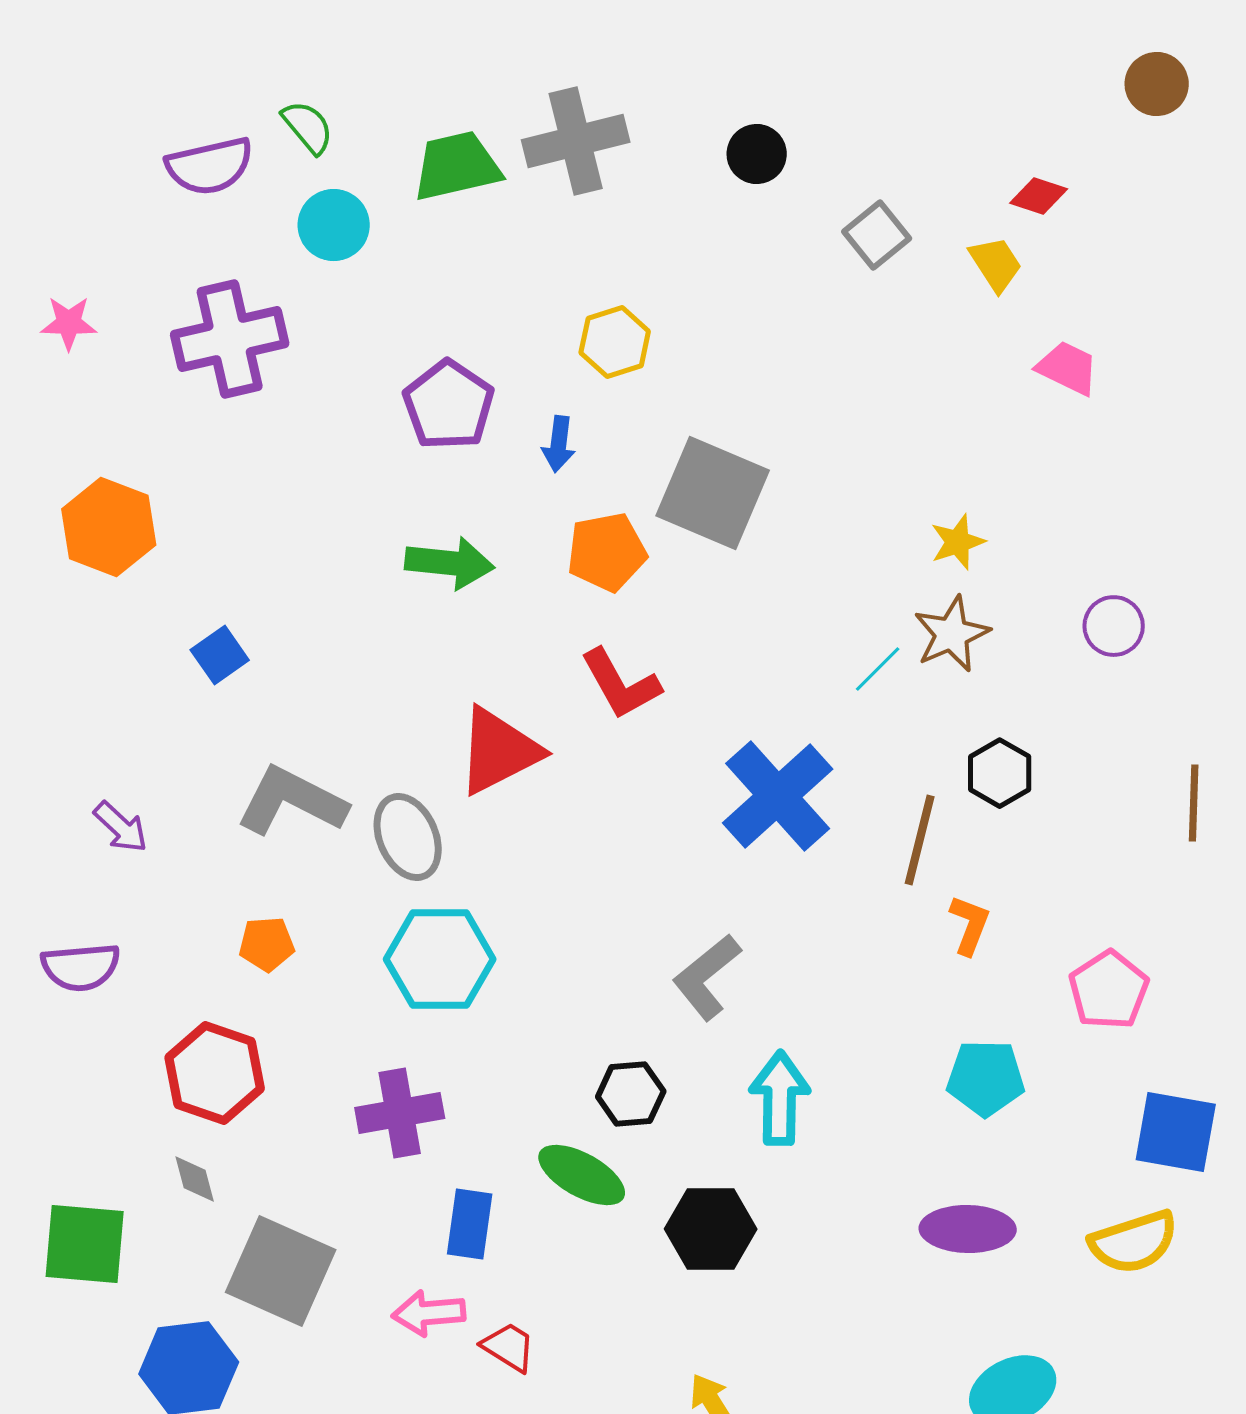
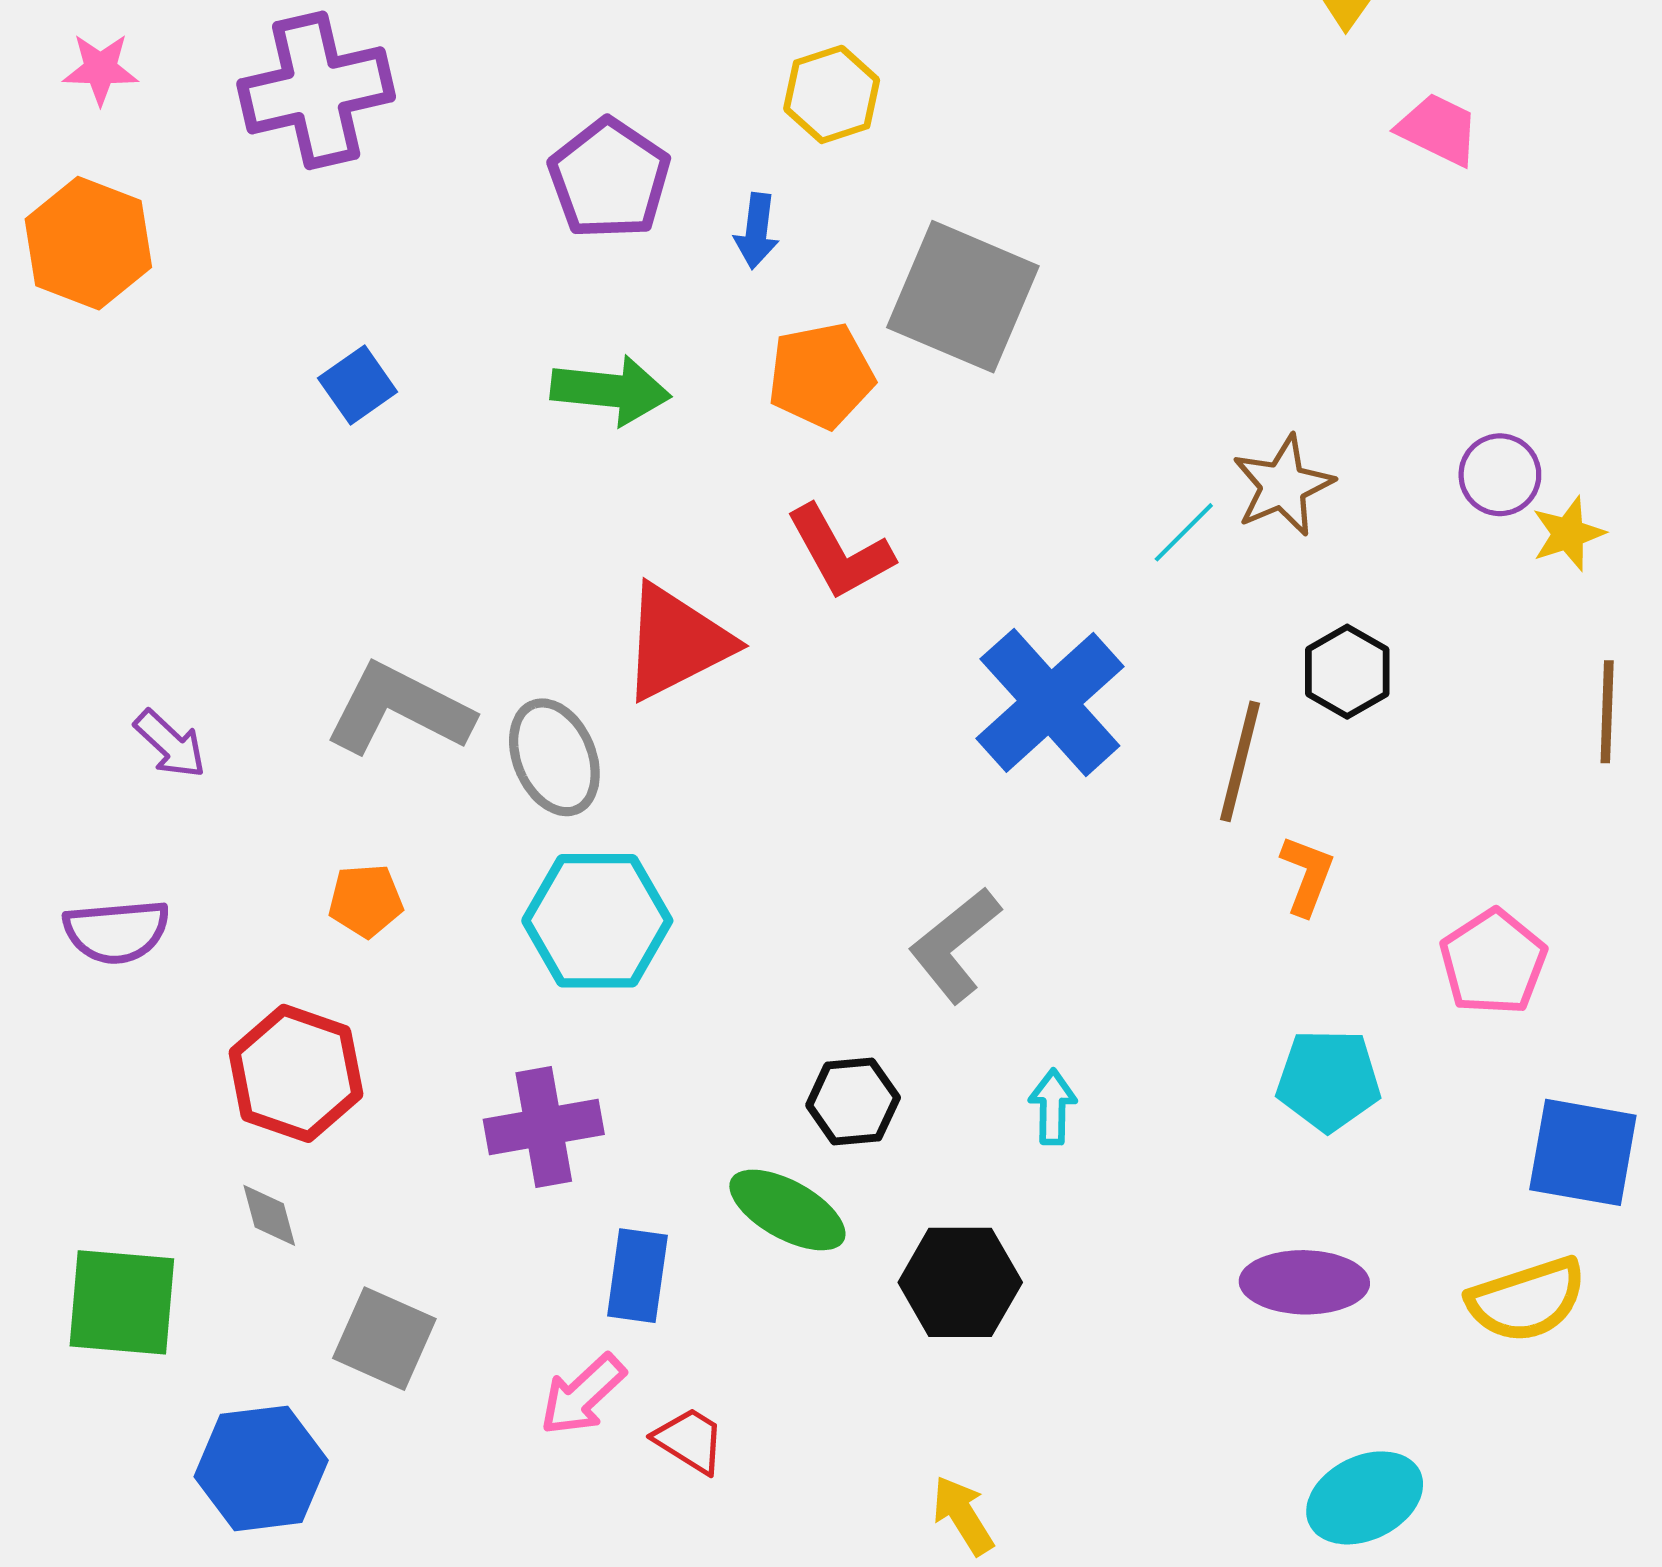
orange hexagon: (109, 527) -> (88, 243), moved
yellow star: (958, 542) -> (1568, 534), moved
blue square: (220, 655) -> (358, 385), moved
cyan arrow: (780, 1098) -> (1053, 1107), size x0.6
gray square: (281, 1271) -> (384, 1339), size x0.7
pink arrow: (429, 1313) -> (583, 1395), turned -38

